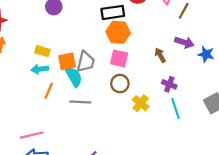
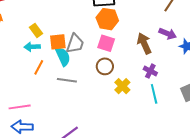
yellow rectangle: (42, 51) -> (36, 30), turned 32
brown arrow: (160, 55) -> (144, 43), size x1.5

